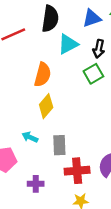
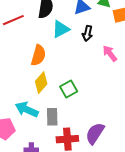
green square: (93, 74) -> (69, 89), moved
cyan arrow: (30, 137) -> (27, 110), size x1.6

